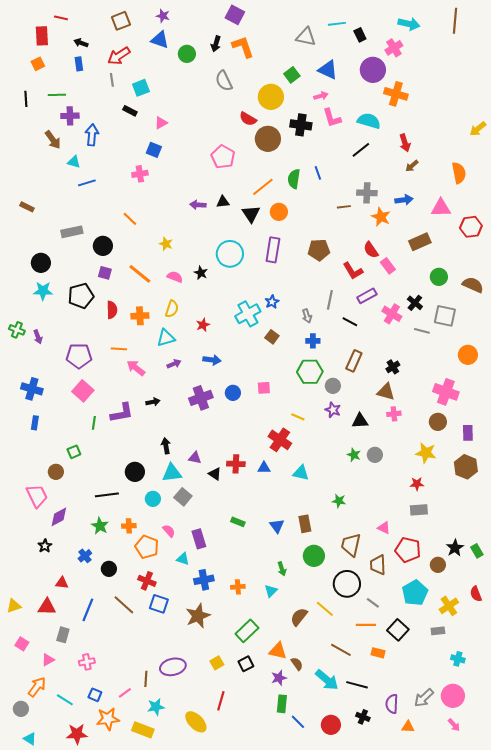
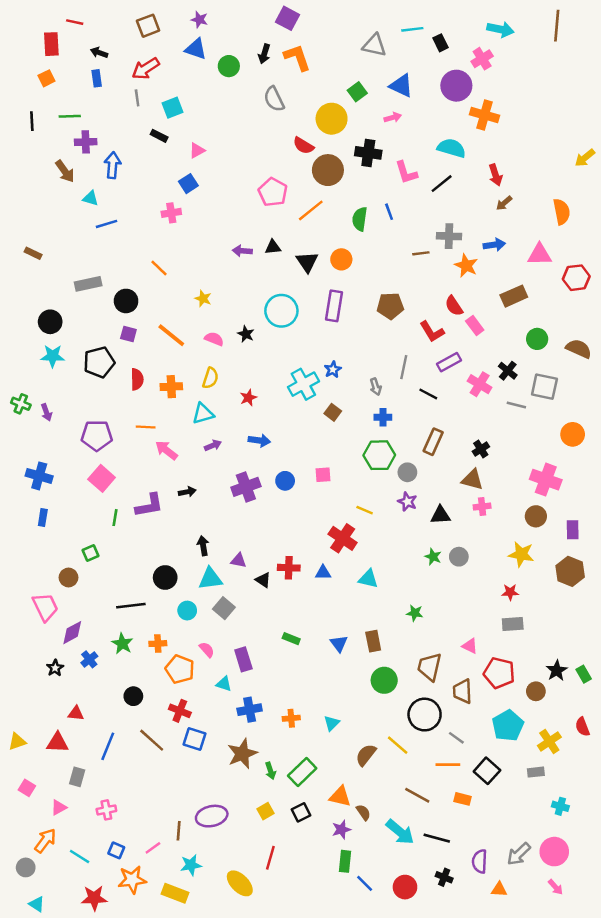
pink L-shape: (332, 118) -> (406, 173), moved
blue square: (154, 150) -> (188, 184), turned 35
orange line: (263, 187) -> (311, 210), moved
blue cross: (85, 556) -> (89, 659), moved
green arrow: (282, 569) -> (270, 771), moved

